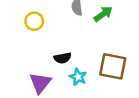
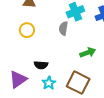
green arrow: (103, 14) -> (88, 52), moved

